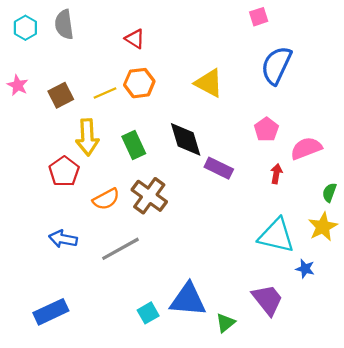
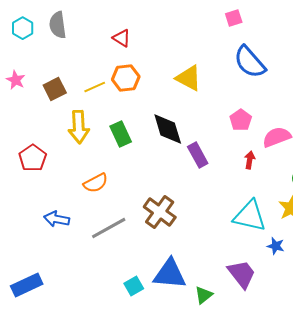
blue semicircle: (276, 65) -> (250, 62), turned -66
purple rectangle: (219, 168) -> (198, 155), turned 35
red pentagon: (64, 171) -> (33, 158), moved
brown cross: (149, 196) -> (160, 212), moved
blue rectangle: (51, 312) -> (27, 285), moved

